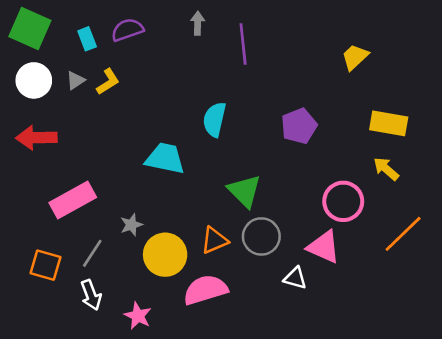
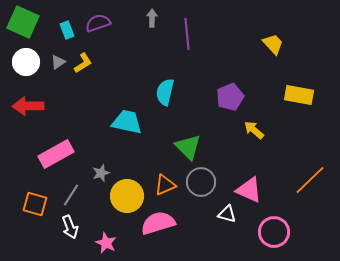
yellow trapezoid: (355, 57) -> (273, 44), turned 90
yellow arrow: (386, 169) -> (254, 130), moved
pink circle: (343, 201) -> (274, 232), moved

